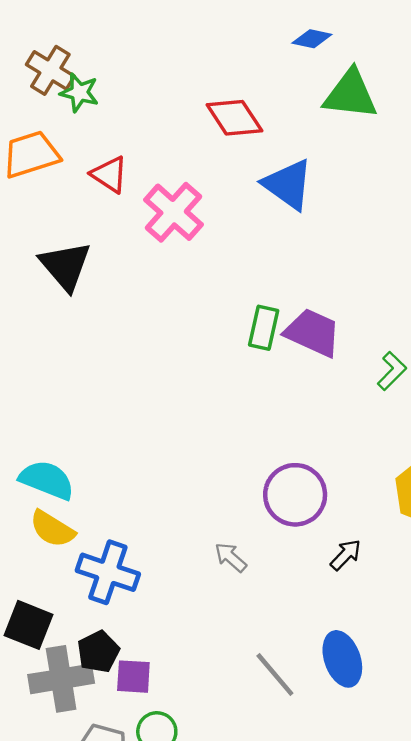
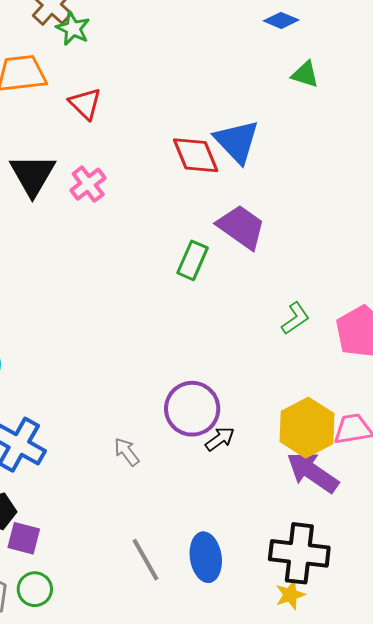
green triangle: (350, 94) -> (305, 74), size x0.6
red diamond: (234, 118) -> (196, 155), moved
pink cross: (174, 212) -> (88, 184), moved, size x0.7
purple trapezoid: (313, 333) -> (241, 227), moved
black arrow: (346, 555) -> (220, 439), moved

